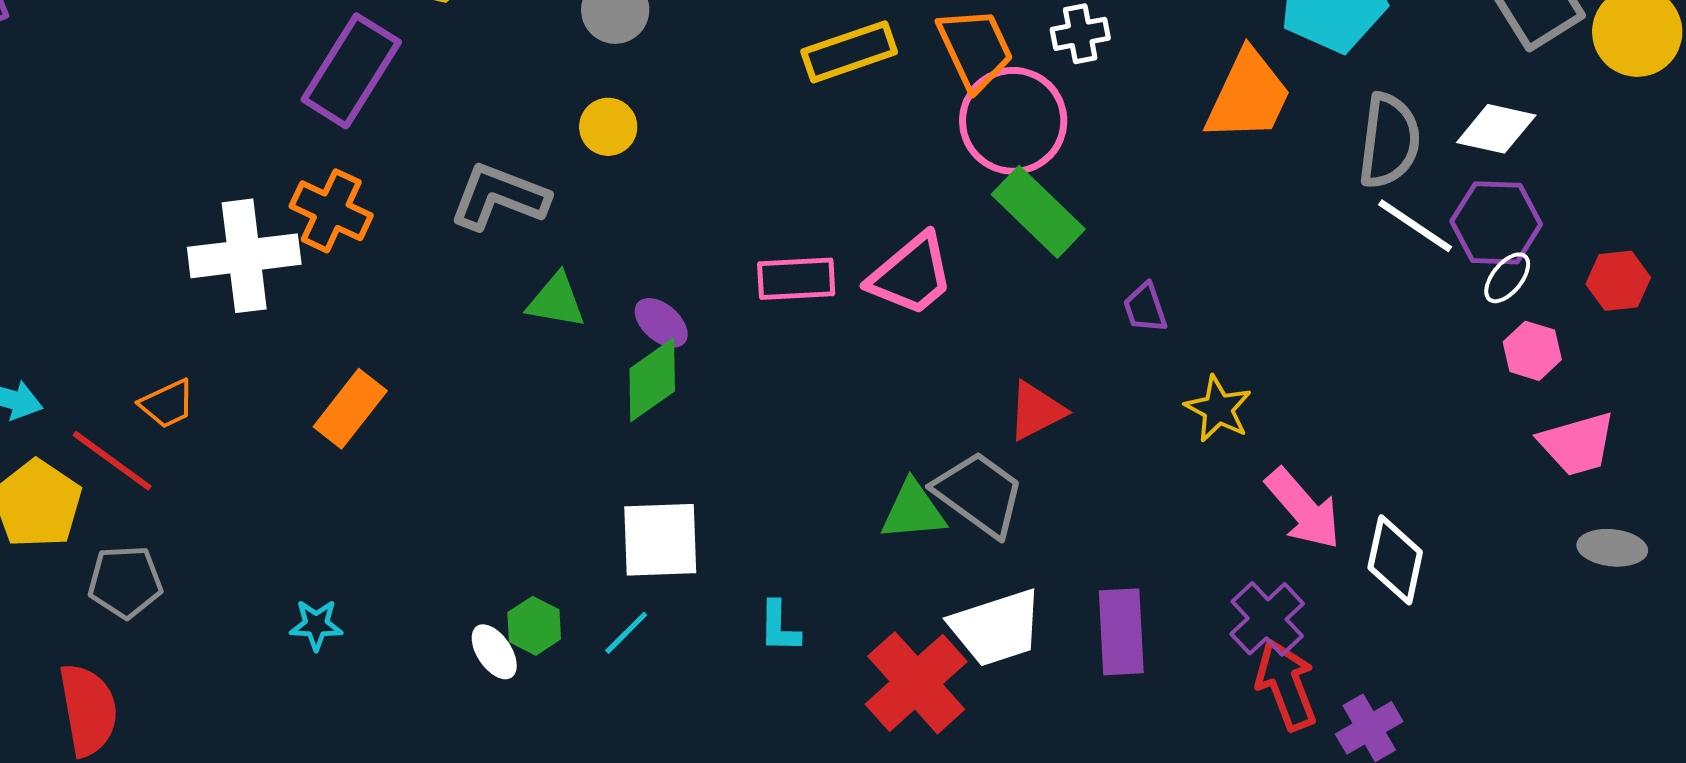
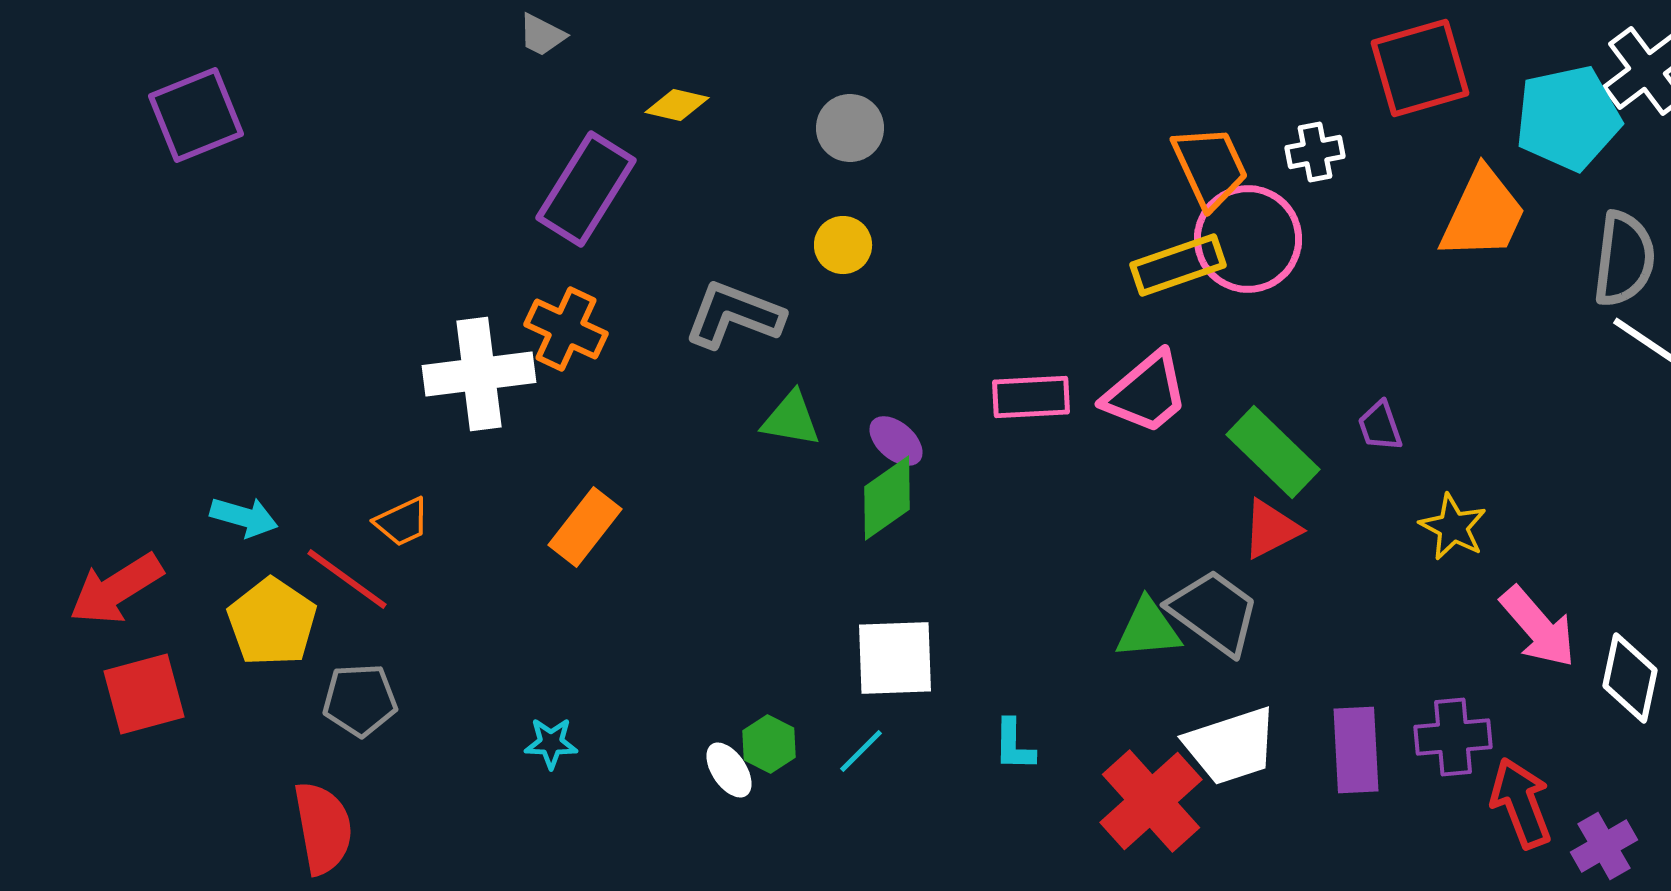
yellow rectangle: (849, 52) -> (1178, 265), moved
green rectangle: (1038, 212) -> (1273, 452), moved
purple cross: (1267, 619) -> (1453, 737), moved, turned 38

